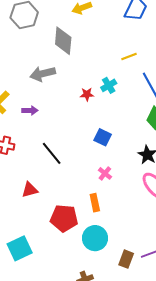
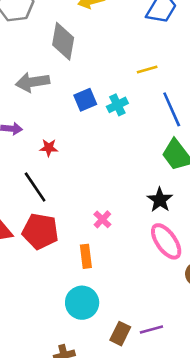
red star: (87, 94) -> (49, 148), moved
blue square: (103, 137) -> (85, 100), moved, turned 36
red pentagon: (64, 218) -> (40, 231), moved

